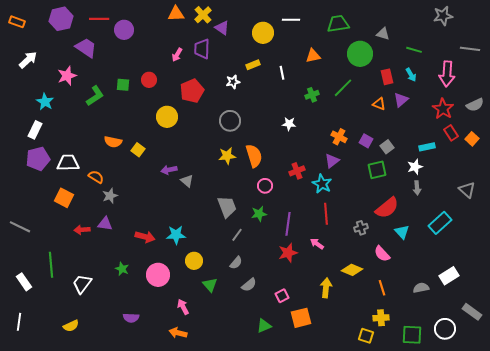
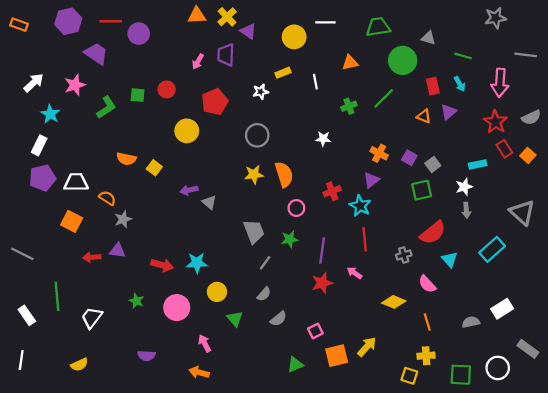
white arrow: (28, 60) -> (34, 83), moved
gray triangle: (467, 190) -> (522, 212), size x1.4
yellow arrow: (326, 288) -> (367, 347), moved, turned 36

